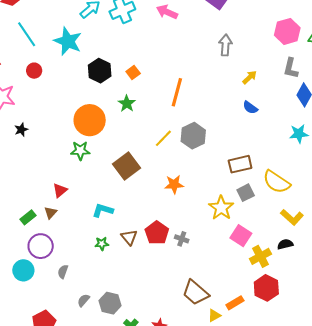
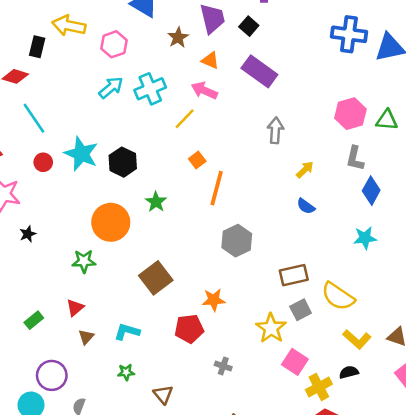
cyan star: (68, 41) -> (81, 154), moved
orange square: (133, 73) -> (197, 160), moved
yellow line: (163, 138) -> (185, 119), moved
green star: (80, 151) -> (84, 261), moved
brown triangle: (51, 213) -> (86, 337), moved
green rectangle: (28, 217) -> (34, 320), moved
red pentagon: (157, 233) -> (189, 329), moved, turned 30
brown triangle: (129, 237) -> (163, 394), moved

